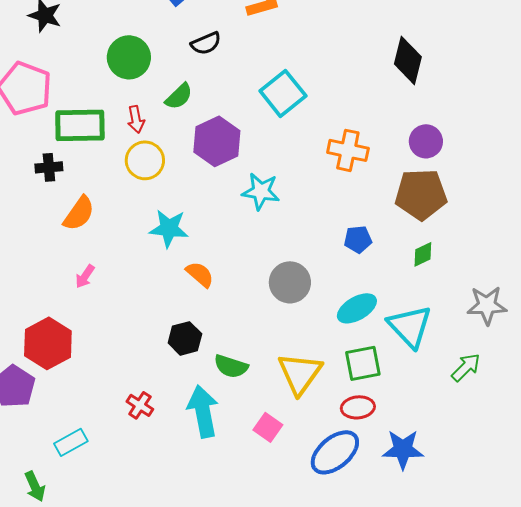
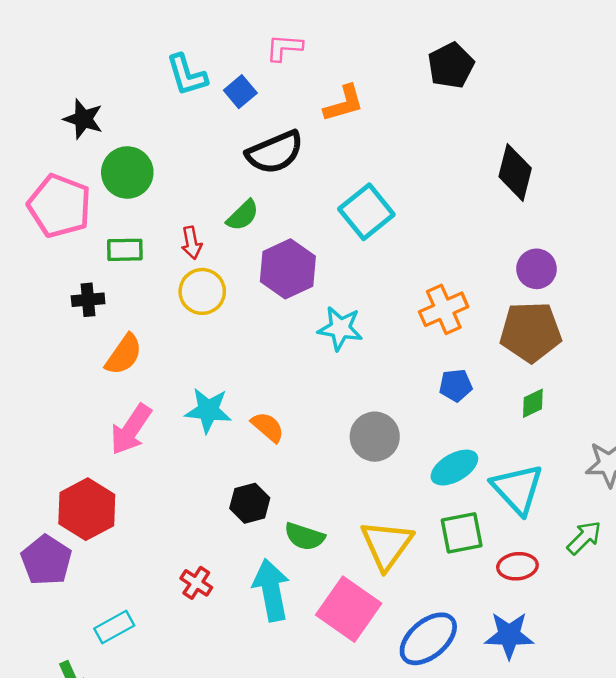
black semicircle: (206, 43) -> (275, 152), size x1.6
green circle: (129, 57) -> (127, 172), moved
green rectangle: (80, 125) -> (125, 250), size x0.6
orange cross: (348, 150) -> (444, 309), moved, turned -36
cyan star: (169, 228) -> (208, 410), moved
pink arrow: (85, 276) -> (131, 429), size x1.8
red ellipse: (358, 407) -> (517, 566), moved
pink square: (268, 427) -> (349, 609), size x1.8

